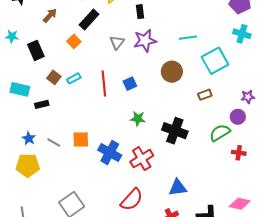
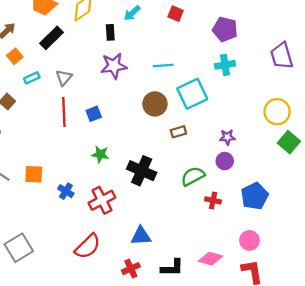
cyan cross: (242, 34) -> (225, 65), turned -30
orange square: (74, 41) -> (15, 56), moved
gray triangle: (117, 43) -> (64, 78), moved
brown circle: (172, 72) -> (155, 104), moved
cyan rectangle: (74, 78) -> (32, 78), moved
purple circle: (238, 117) -> (225, 161), moved
blue cross: (110, 153) -> (66, 191), size x0.6

